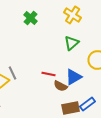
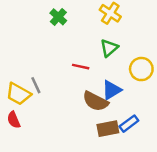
red line: (49, 74) -> (81, 67), moved
brown semicircle: (61, 86) -> (95, 101), size x1.5

